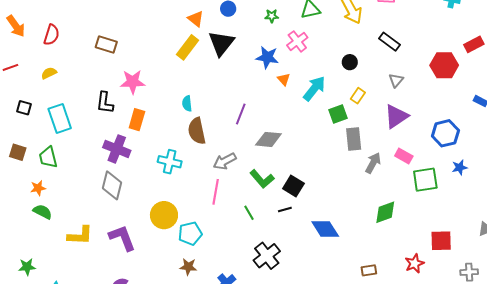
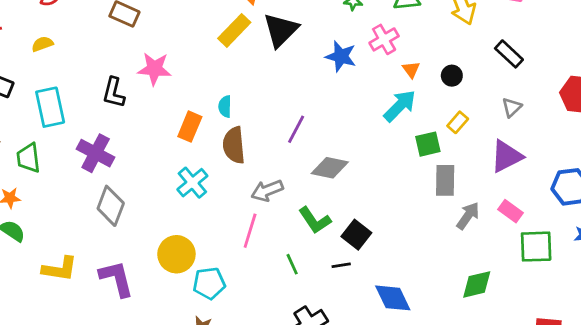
orange triangle: (284, 79) -> (411, 69), moved
orange rectangle: (137, 120) -> (190, 127), moved
purple cross: (117, 149) -> (96, 153), moved
cyan cross: (170, 162) -> (192, 183), turned 30

